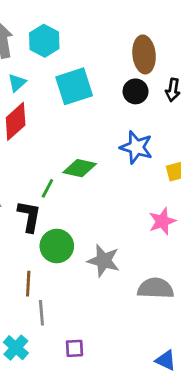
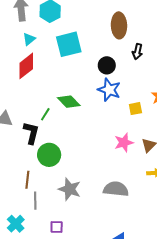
black circle: (136, 91) -> (107, 65), moved
green diamond: (80, 168) -> (69, 102), turned 30
gray star: (104, 261) -> (70, 189), moved

